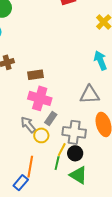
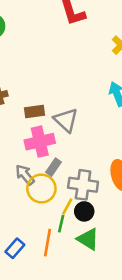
gray triangle: (90, 95) -> (66, 120), moved, turned 45
pink cross: (40, 98) -> (40, 142), turned -30
yellow circle: (41, 135) -> (41, 189), size x1.5
orange line: (30, 167) -> (48, 243), moved

